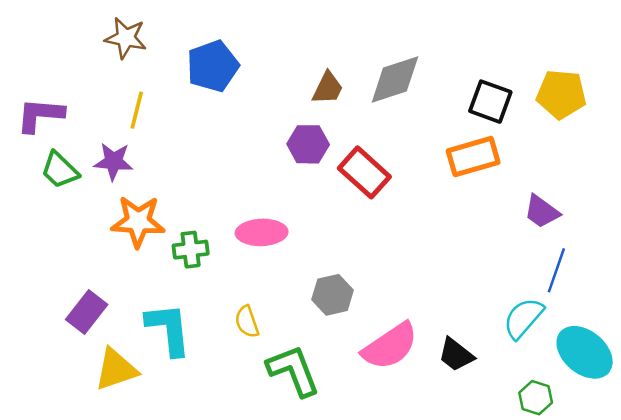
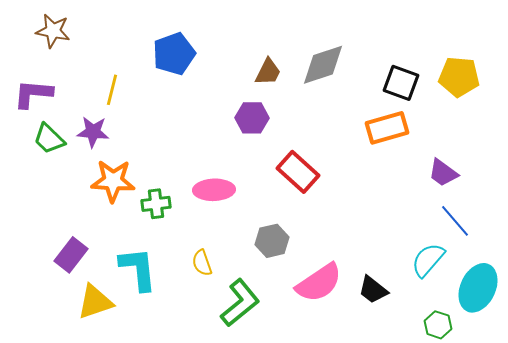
brown star: (126, 38) -> (53, 31), moved
red rectangle: (364, 172) -> (298, 172), moved
blue line: (556, 270) -> (455, 221), turned -60
cyan ellipse: (585, 352) -> (478, 288), turned 75
green L-shape: (293, 371) -> (240, 303), turned 72

